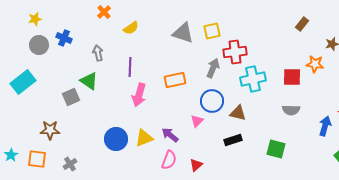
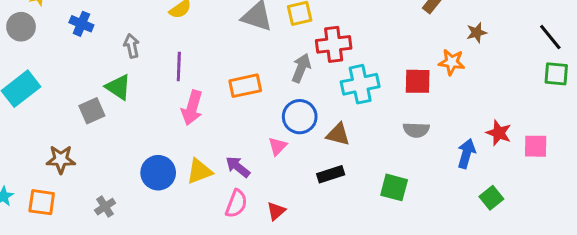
gray circle: (39, 45) -> (21, 27), moved
gray cross: (70, 164) -> (105, 207), moved

